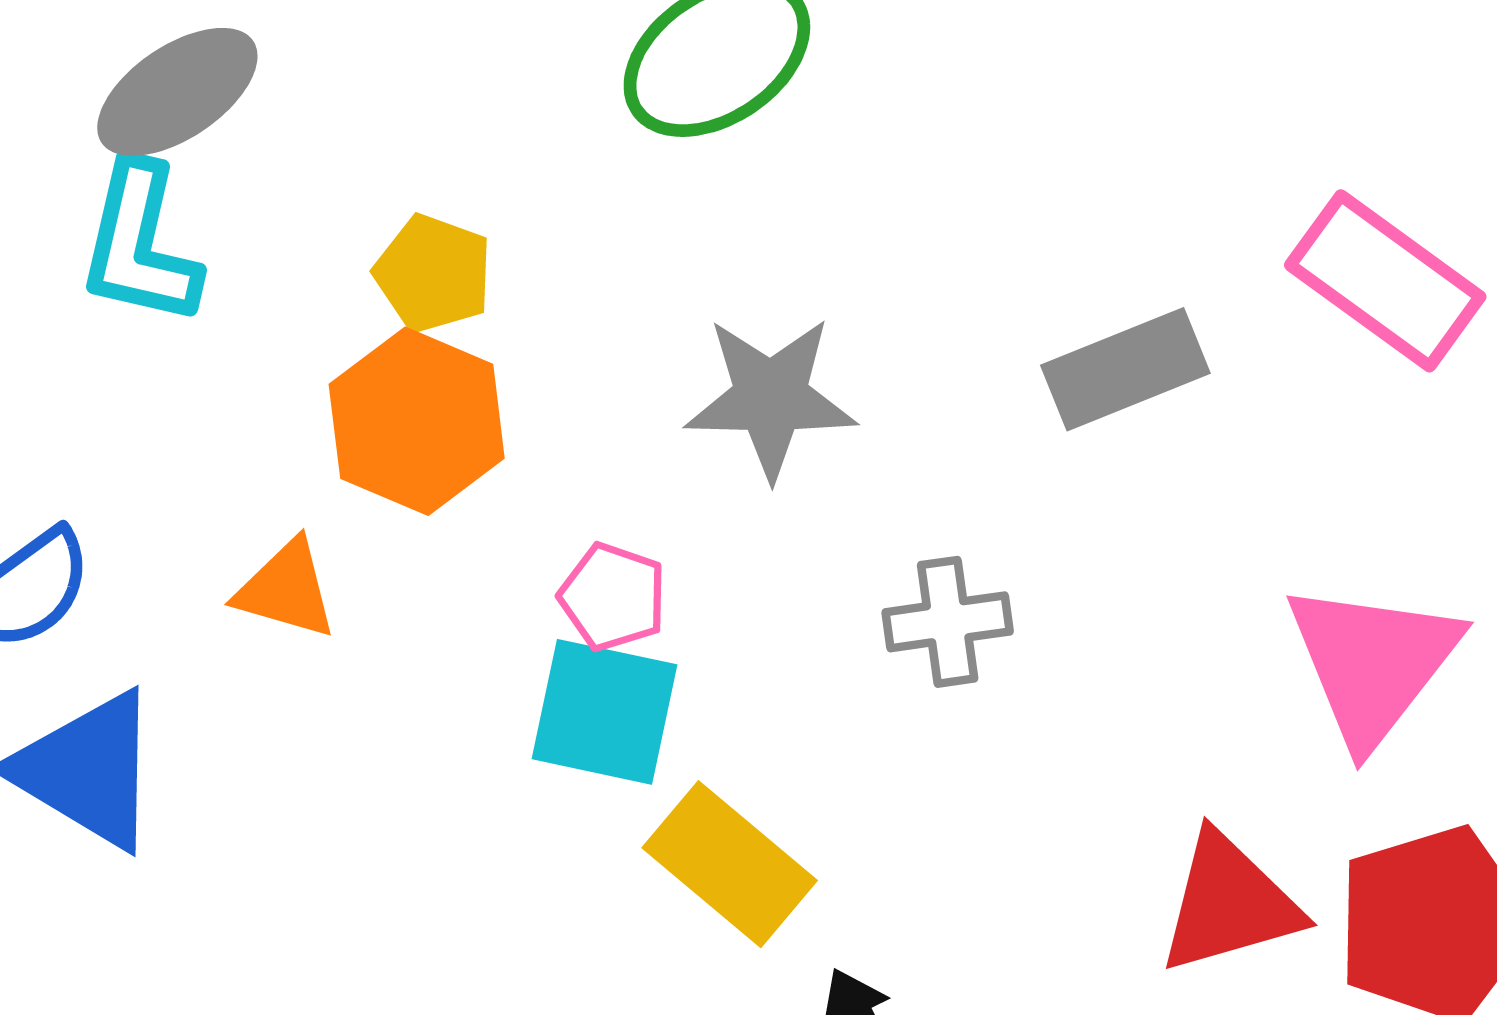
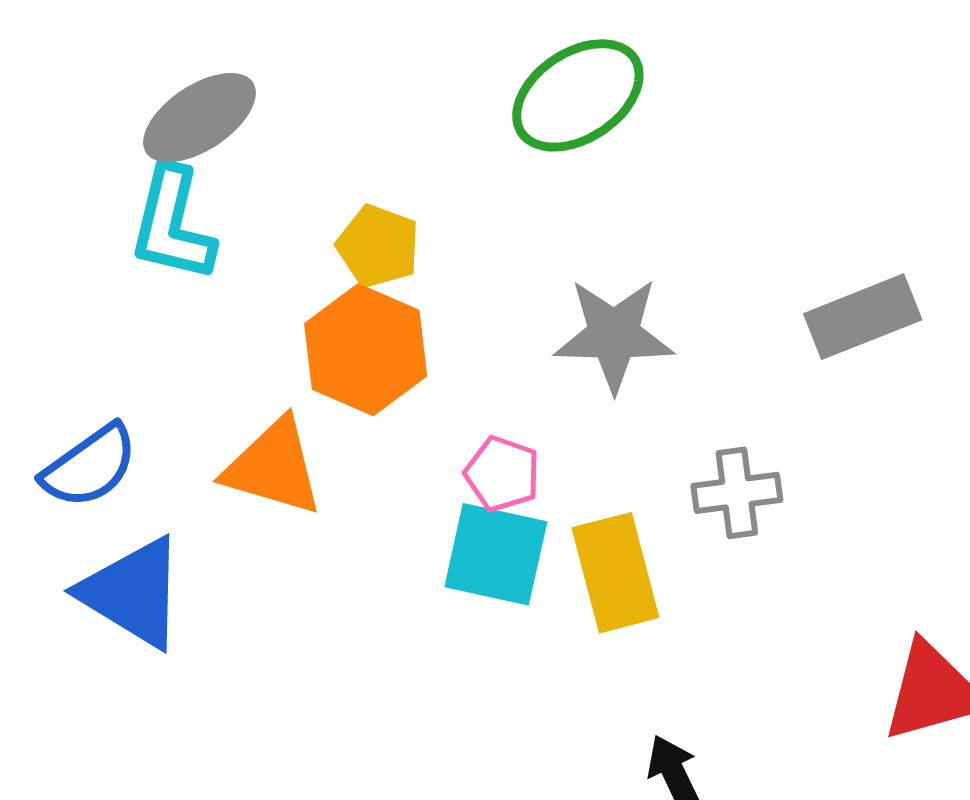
orange triangle: (286, 589) -> (273, 467), size x1.4
yellow rectangle: (730, 864) -> (615, 573), moved, turned 35

